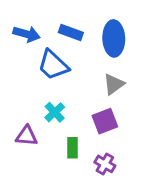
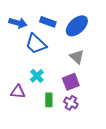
blue ellipse: (114, 38) -> (77, 26), turned 50
gray triangle: (114, 84) -> (77, 57), turned -42
purple cross: (105, 164) -> (71, 103), moved

